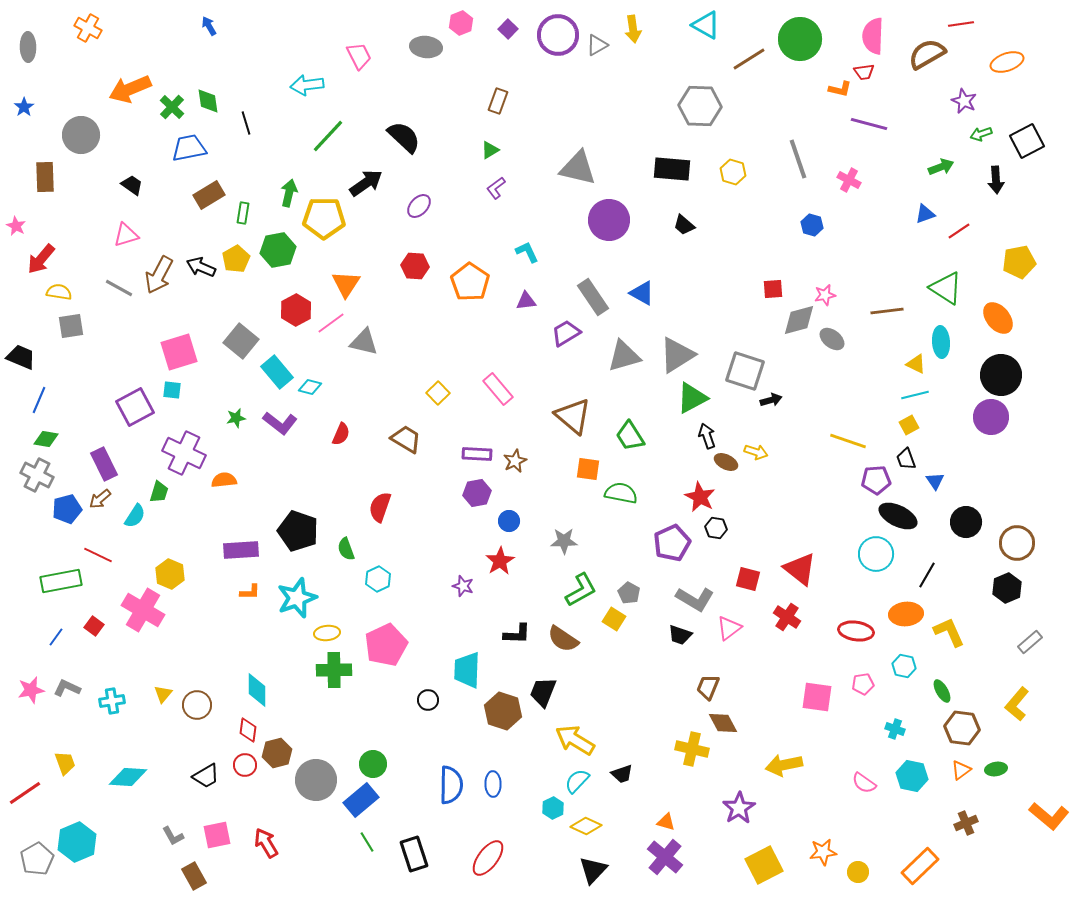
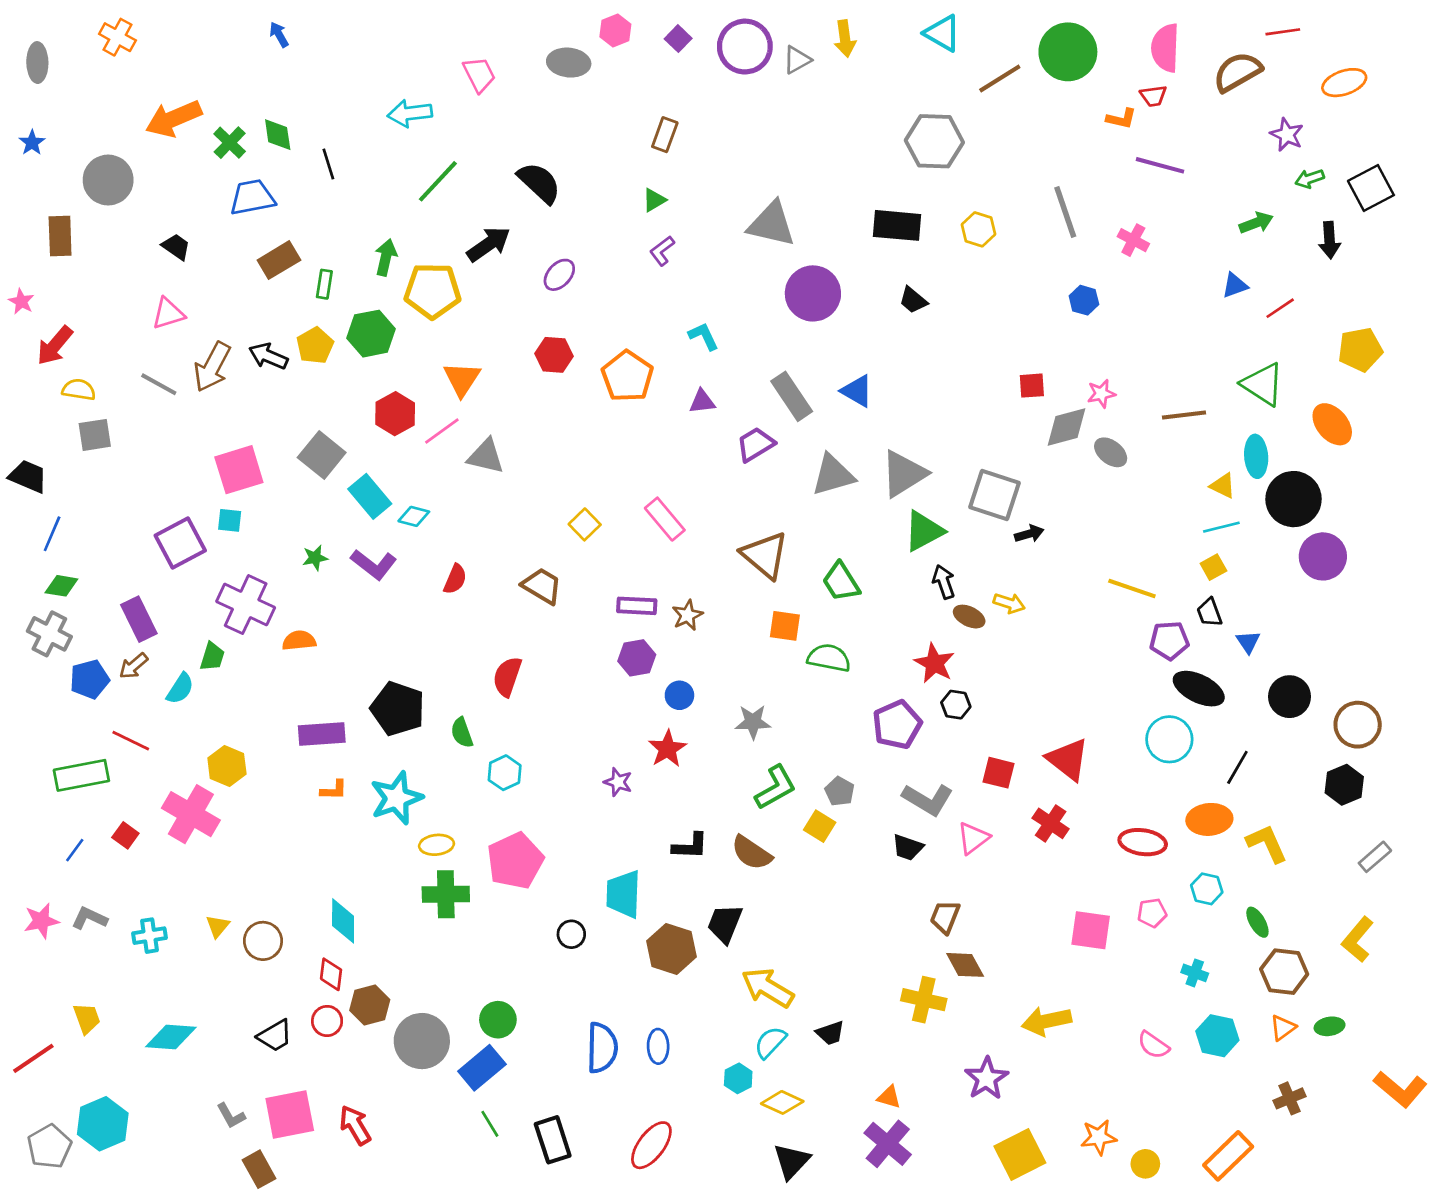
black circle: (1001, 375) -> (1294, 499), moved
pink square: (217, 835) -> (290, 1114), size x1.4

